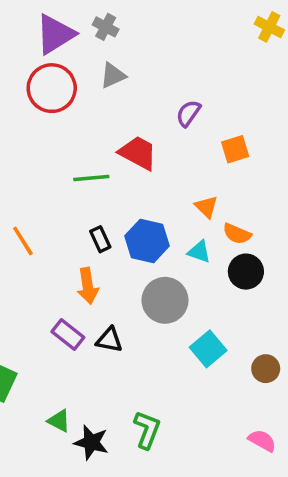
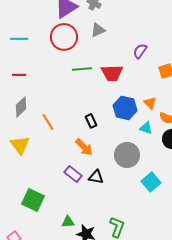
red trapezoid: (138, 153) -> (112, 73), turned 150
green line: (91, 178) -> (82, 69), moved
blue hexagon: (147, 241) -> (125, 108), moved
orange arrow: (88, 286) -> (84, 147), turned -36
green triangle: (59, 421) -> (68, 222), turned -32

